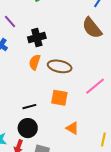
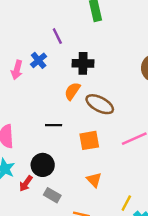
orange square: (59, 98) -> (89, 140), turned -36
black line: (29, 107) -> (54, 125), moved

